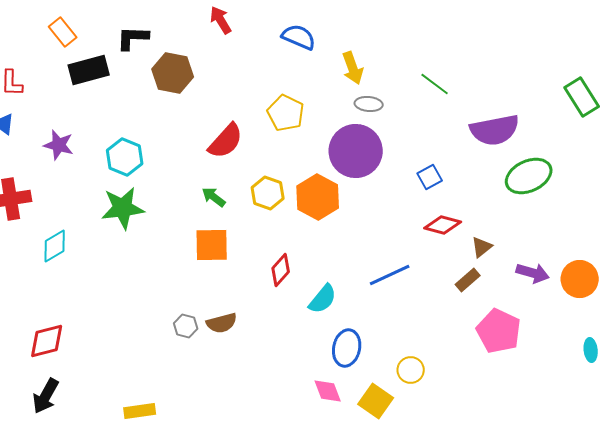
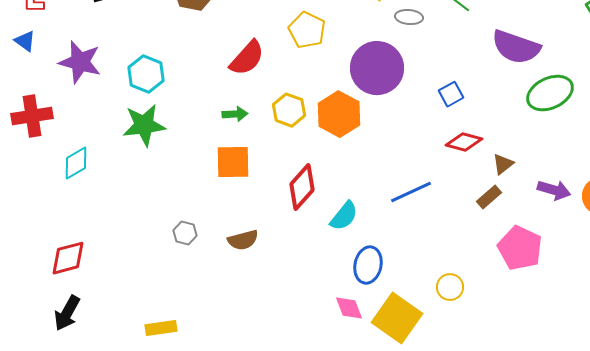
gray ellipse: (369, 104) -> (409, 17), moved
purple semicircle: (495, 130) -> (516, 47), turned 30
purple star: (59, 145) -> (80, 62), size x1.4
green arrow: (214, 197) -> (235, 114), turned 140
red diamond: (281, 270) -> (302, 187), size x1.4
gray hexagon: (186, 326) -> (185, 233), moved
yellow circle: (411, 370) -> (450, 287), moved
yellow square: (376, 401) -> (397, 318), size x1.4

